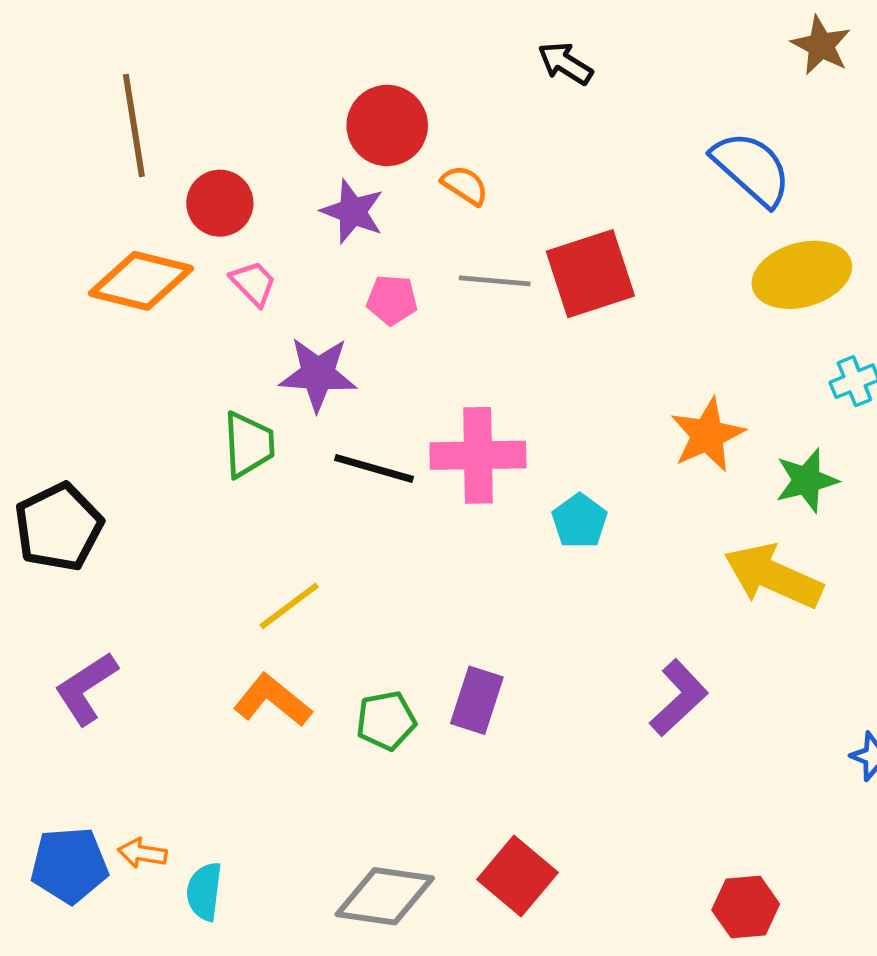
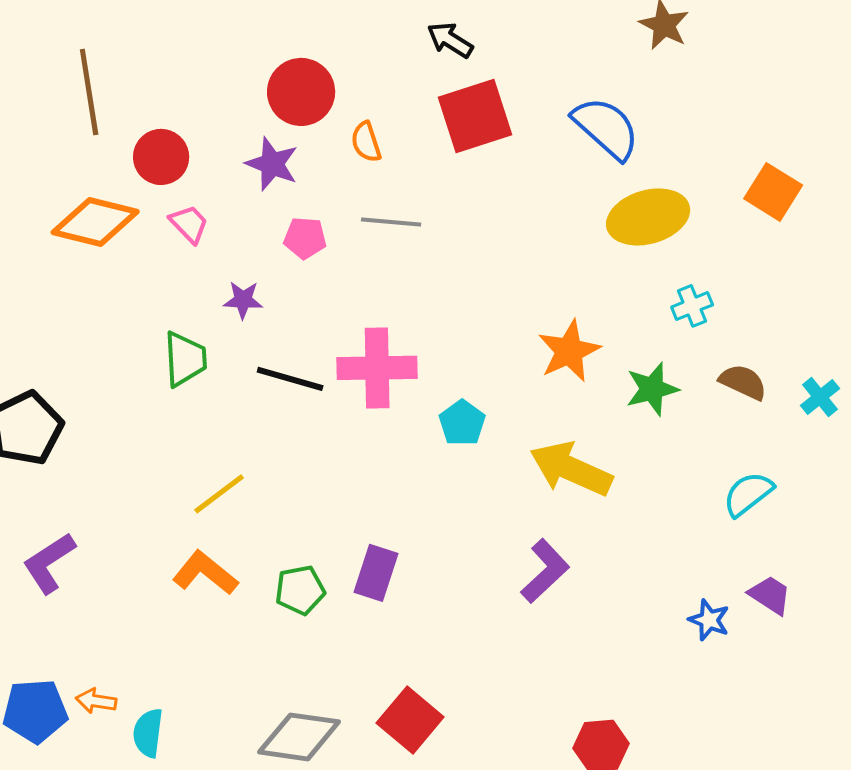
orange semicircle: (465, 185) -> (366, 142), turned -141
red square: (590, 274) -> (475, 116), moved
purple star: (318, 374) -> (243, 300), size x0.6
yellow arrow: (773, 576) -> (571, 469), moved

